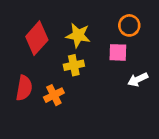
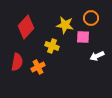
yellow star: (78, 35) -> (65, 25), moved
yellow cross: (74, 65) -> (52, 46), turned 32

